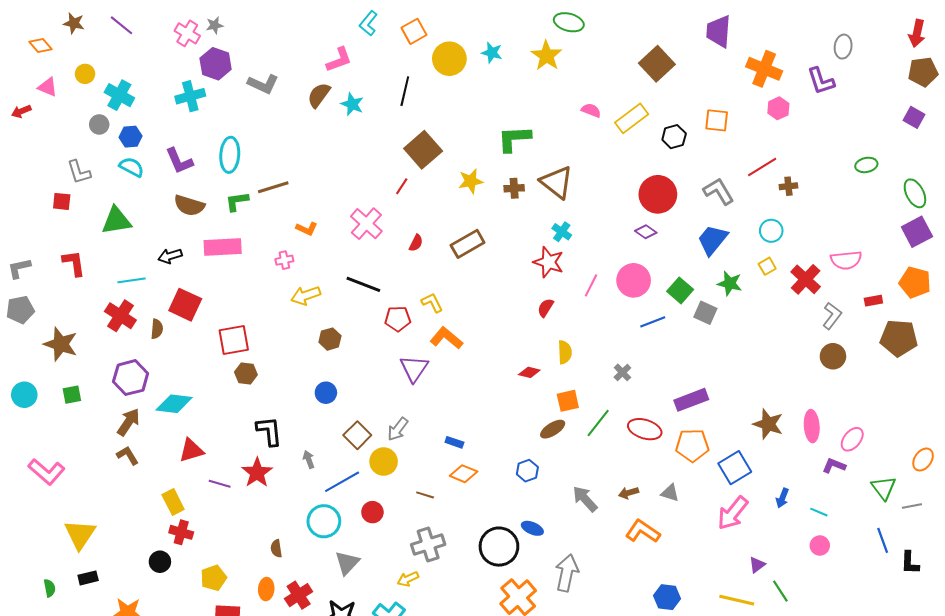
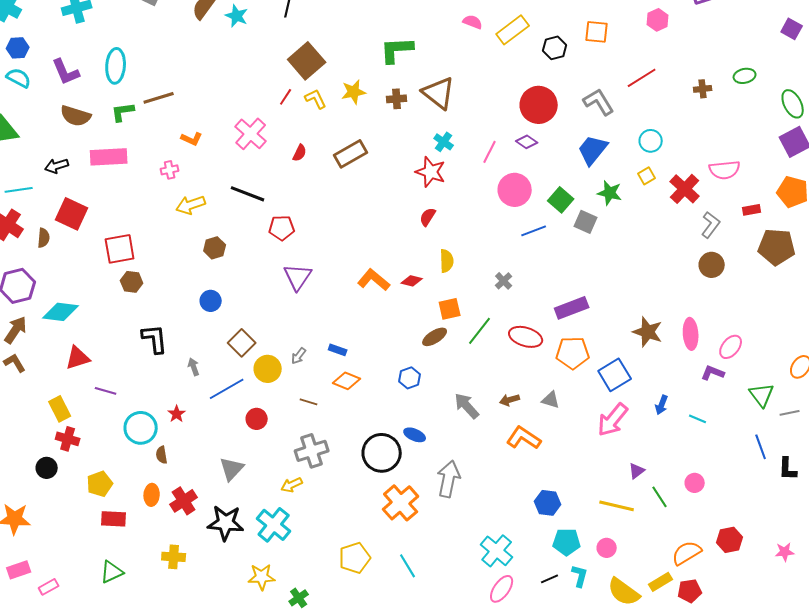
brown cross: (788, 186) -> (703, 89), moved
pink line: (591, 285) -> (490, 152), moved
yellow L-shape: (432, 303) -> (316, 99), moved
orange L-shape: (446, 338) -> (374, 280), moved
gray arrow: (398, 429) -> (299, 356), moved, size x0.7
red star: (257, 473) -> (177, 414), moved, size x0.6
cyan circle: (324, 521) -> (141, 428), moved
pink circle: (820, 546) -> (695, 483), moved

